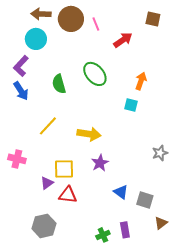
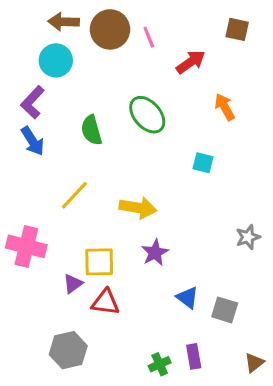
orange arrow: (141, 81) -> (225, 107), moved, turned -48
pink cross: (17, 159) -> (26, 246), size x1.4
brown triangle: (161, 223) -> (254, 363), moved

